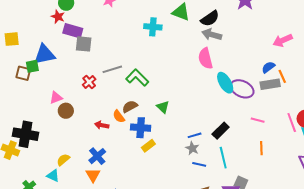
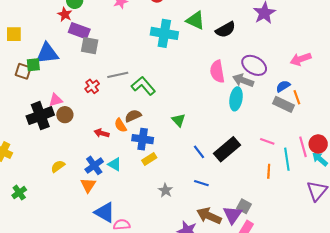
cyan cross: (153, 27) -> (164, 33), size x1.4
gray arrow: (212, 35) -> (243, 80), moved
cyan ellipse: (225, 83) -> (236, 99), turned 35
gray rectangle: (270, 84) -> (284, 104), turned 30
purple ellipse: (242, 89) -> (254, 65), moved
green triangle: (163, 107) -> (179, 120), moved
black rectangle: (221, 131) -> (227, 149), size x1.4
black cross: (26, 134) -> (40, 116), moved, turned -35
blue line: (195, 135) -> (199, 152), turned 64
gray star: (192, 148) -> (165, 190), moved
cyan line: (223, 158) -> (287, 159), moved
cyan triangle: (53, 176) -> (115, 164), moved

